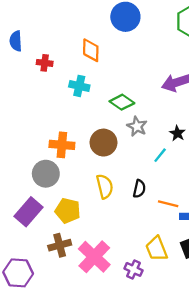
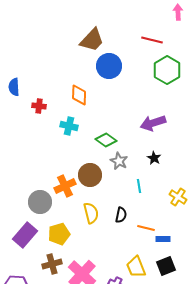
black star: (177, 133) -> (154, 158), moved
orange cross: (62, 145) -> (65, 186), moved, turned -30
cyan line: (160, 155) -> (139, 186), turned -48
yellow pentagon: (68, 211) -> (59, 234), turned -30

